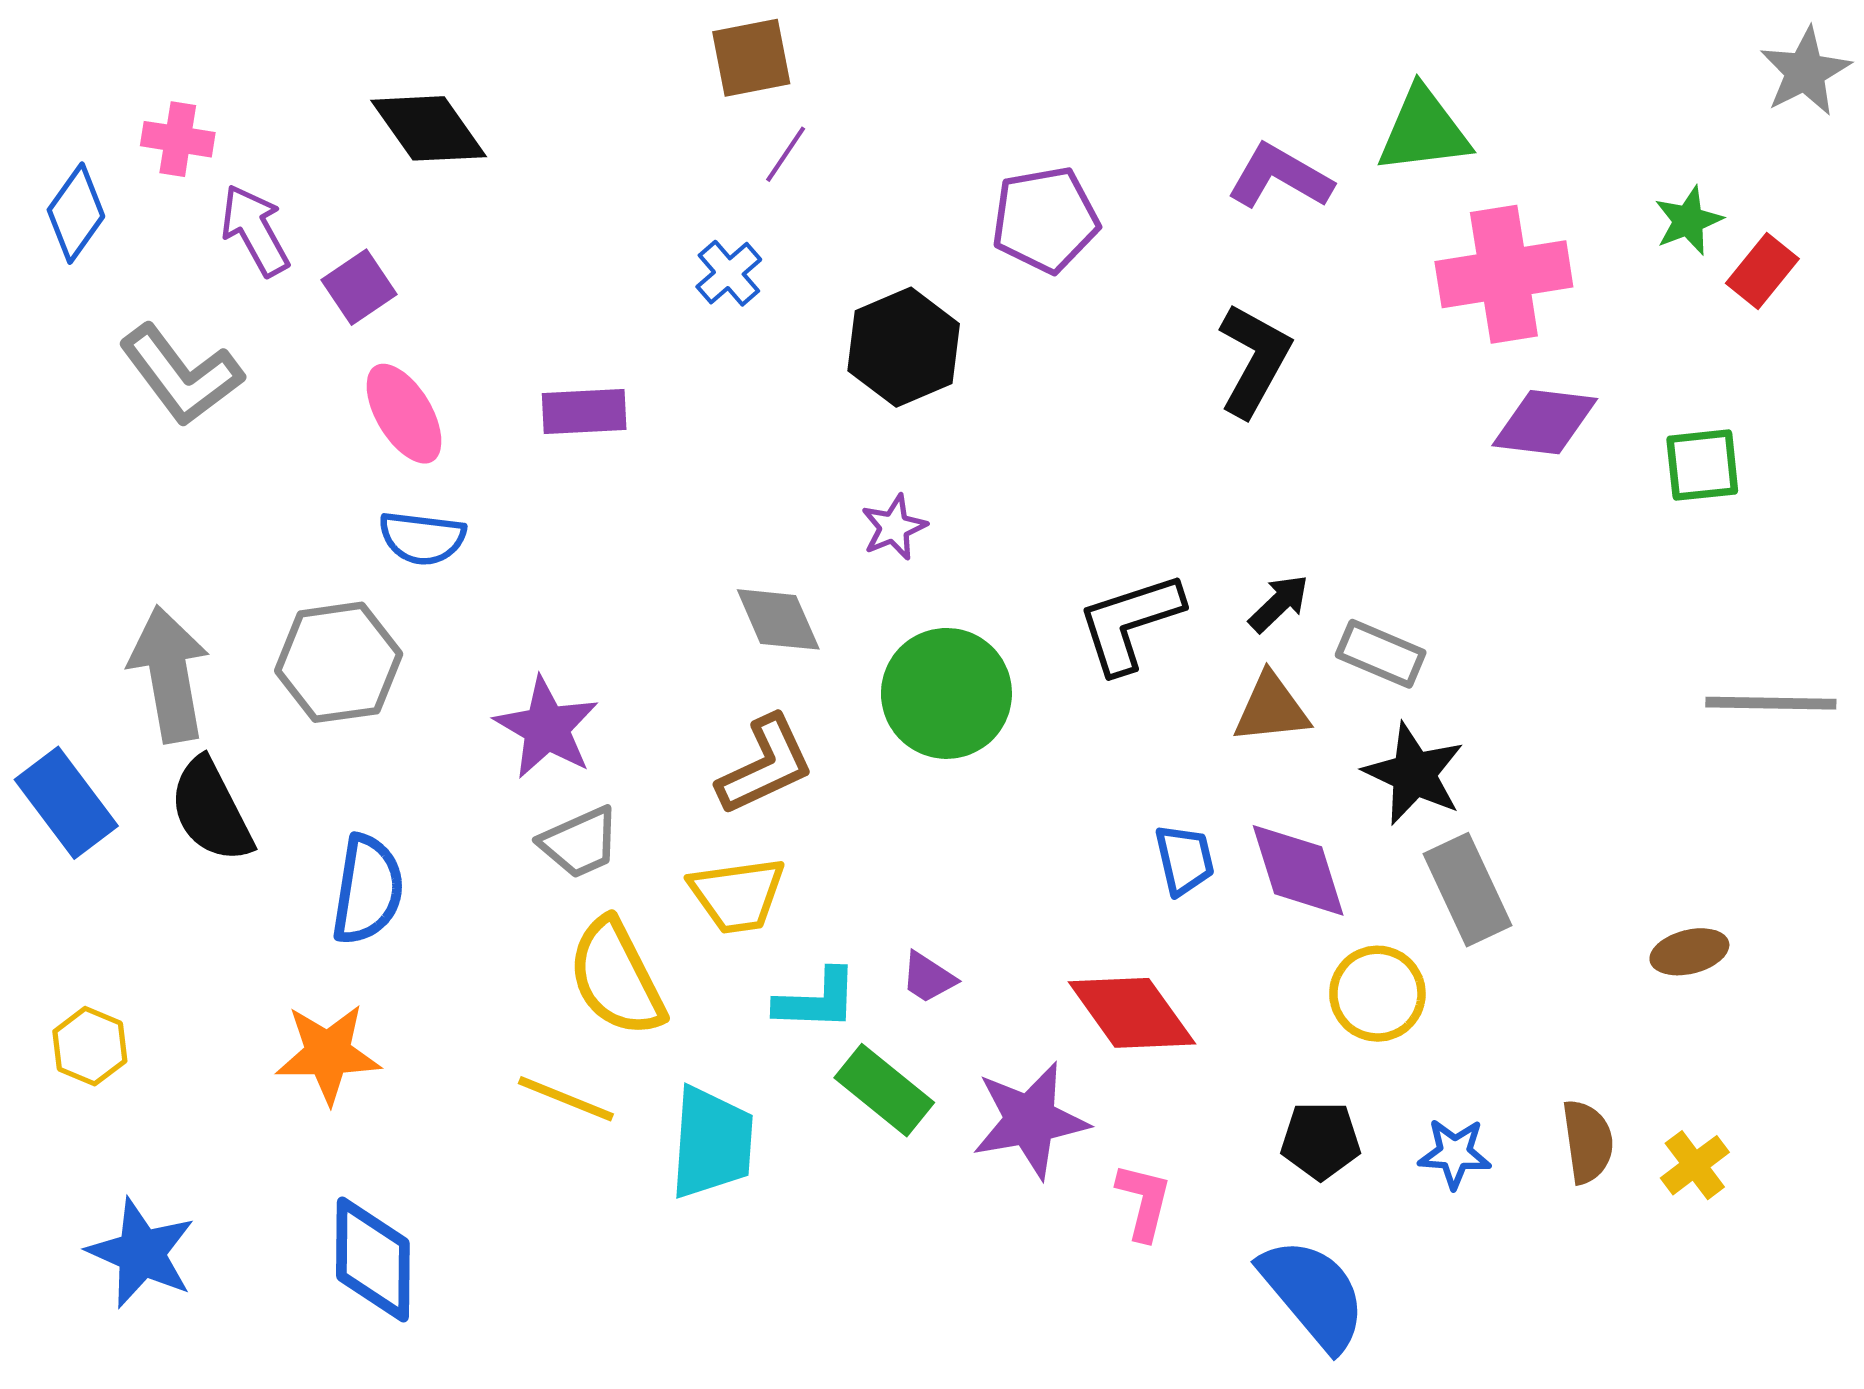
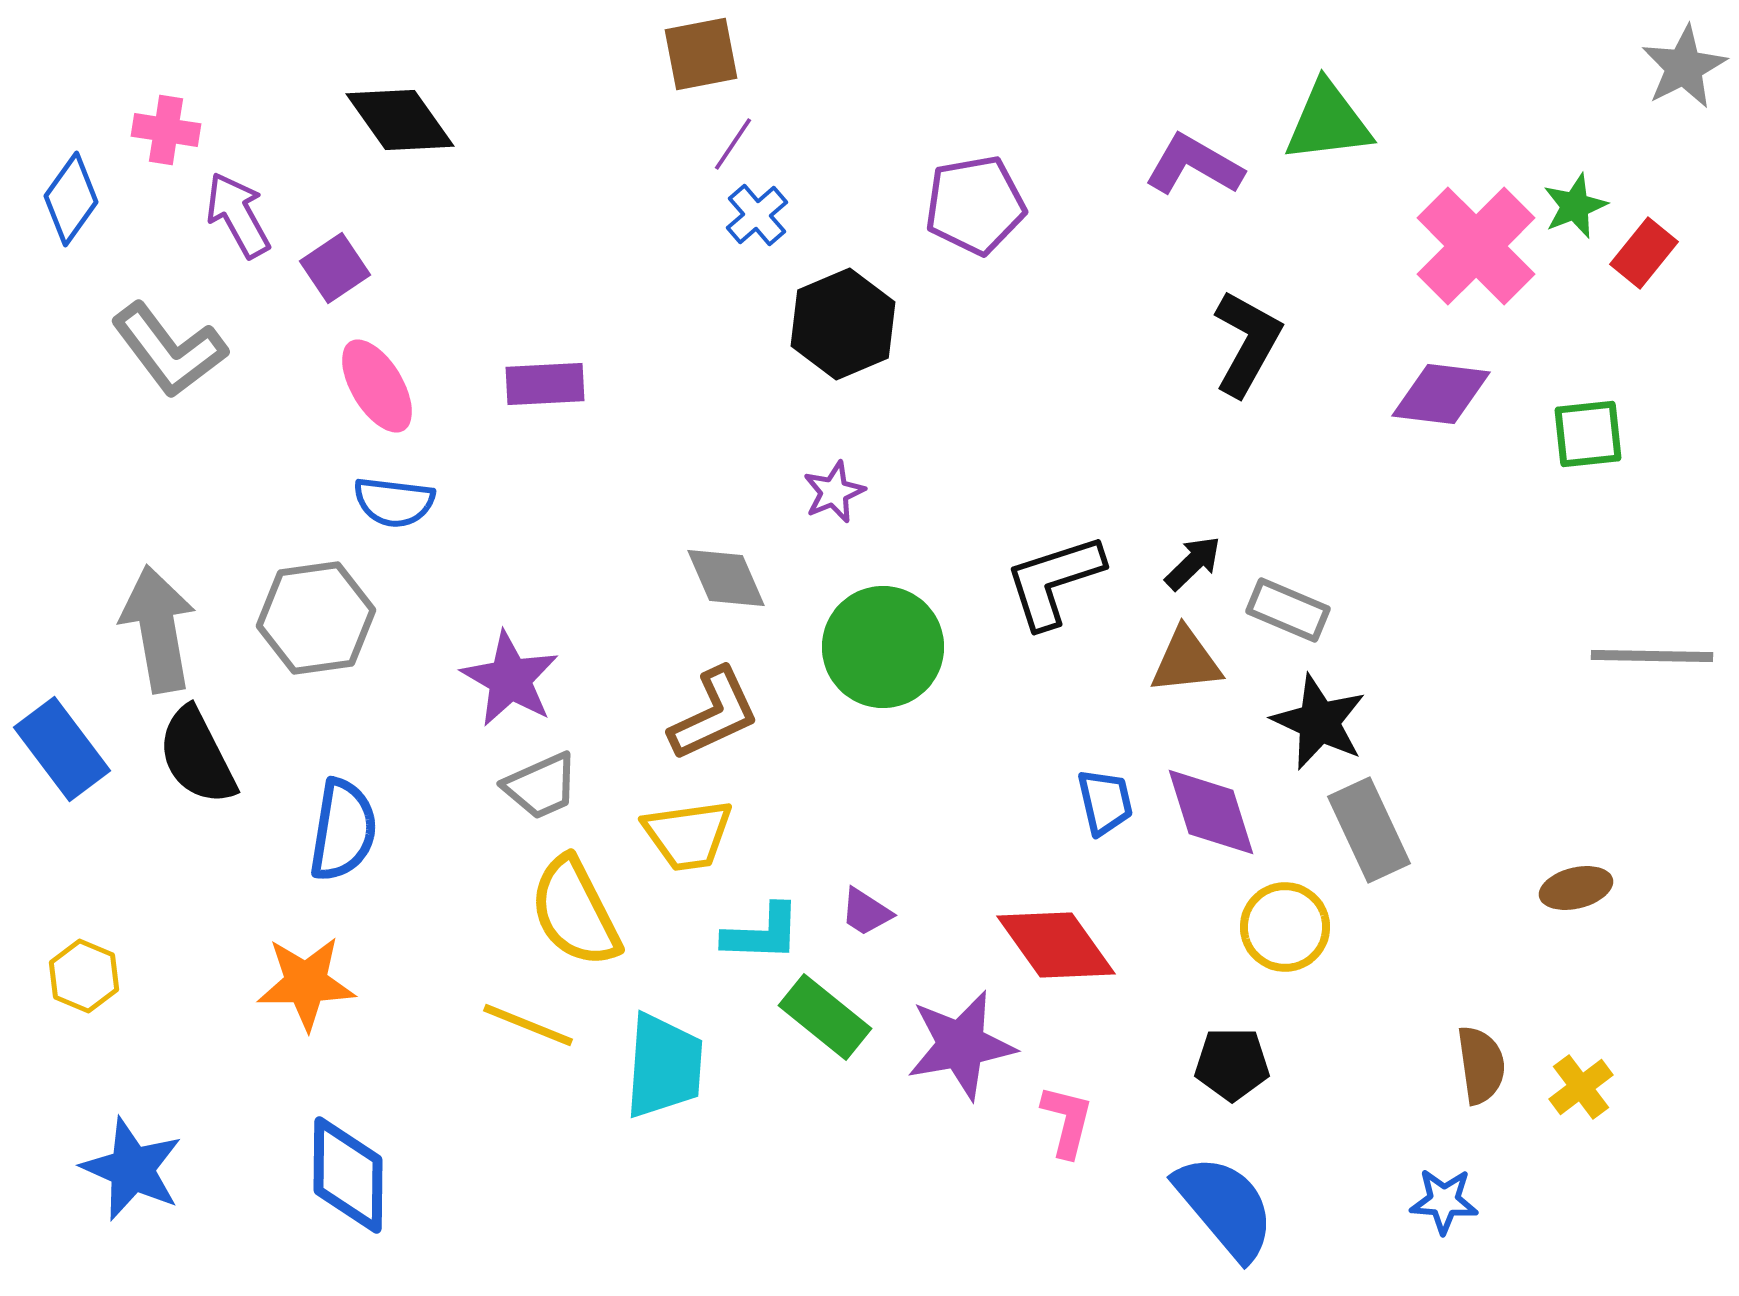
blue cross: (729, 273) -> (757, 215), moved
pink cross: (1504, 274) -> (1476, 246), moved, turned -36
black L-shape: (1254, 360) -> (1247, 343), moved
blue star: (1455, 1153) -> (1444, 1201), moved

